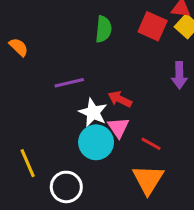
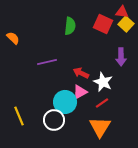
white star: (93, 113) -> (103, 82), moved
pink triangle: (118, 127) -> (80, 92), turned 35
red line: (151, 144) -> (102, 103), turned -64
white circle: (66, 187) -> (54, 120), moved

